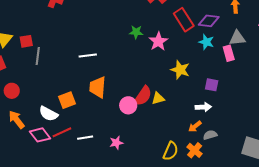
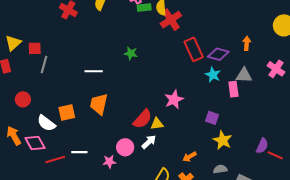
green star: (136, 32) -> (131, 53), moved
pink star: (158, 41) -> (174, 99), moved
yellow star: (180, 70) -> (223, 140), moved
red circle: (12, 91) -> (23, 99), moved
pink circle: (128, 105) -> (125, 147), moved
white arrow: (203, 107) -> (149, 142), moved, turned -49
orange arrow: (17, 120) -> (14, 136), moved
red line: (62, 132) -> (55, 159), moved
gray semicircle: (210, 135) -> (220, 169), moved

